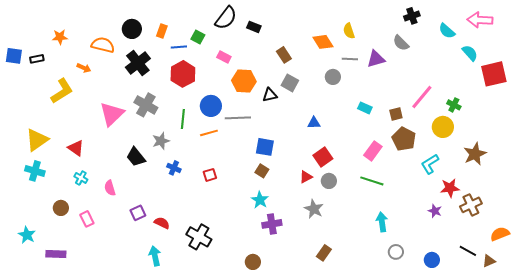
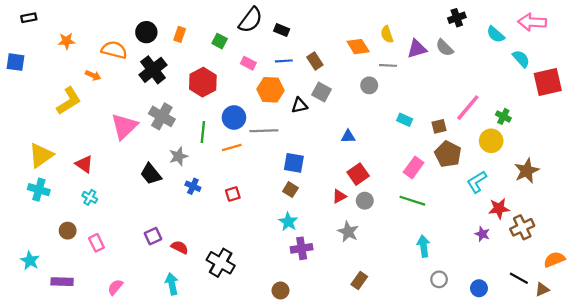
blue line: (179, 47) -> (284, 61), moved
black rectangle: (37, 59) -> (29, 18), moved
purple triangle: (376, 59) -> (417, 49), moved
pink semicircle: (110, 188) -> (115, 287), moved, turned 56

